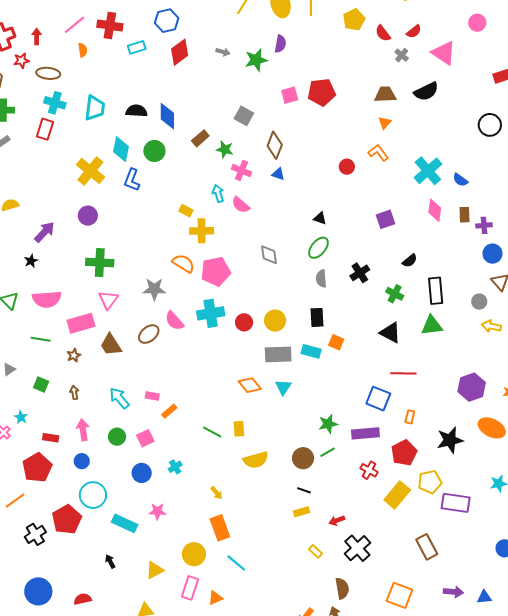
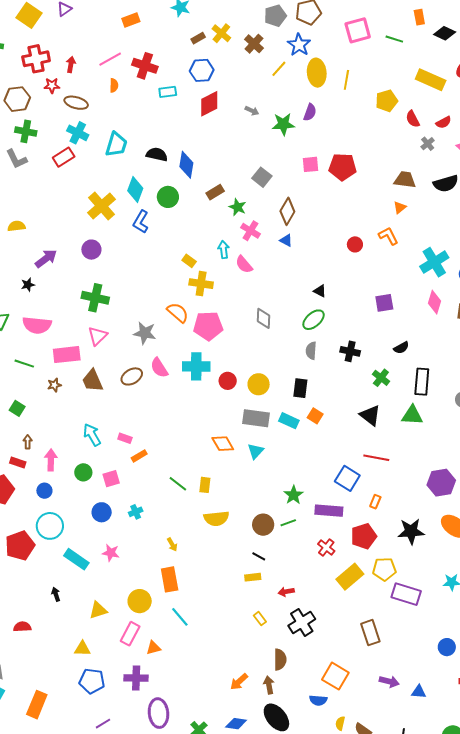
red rectangle: (45, 129) -> (64, 157), turned 30
black cross: (360, 273) -> (350, 351), turned 36
brown arrow: (74, 393) -> (28, 442), moved
green star: (328, 424) -> (294, 495), turned -30

